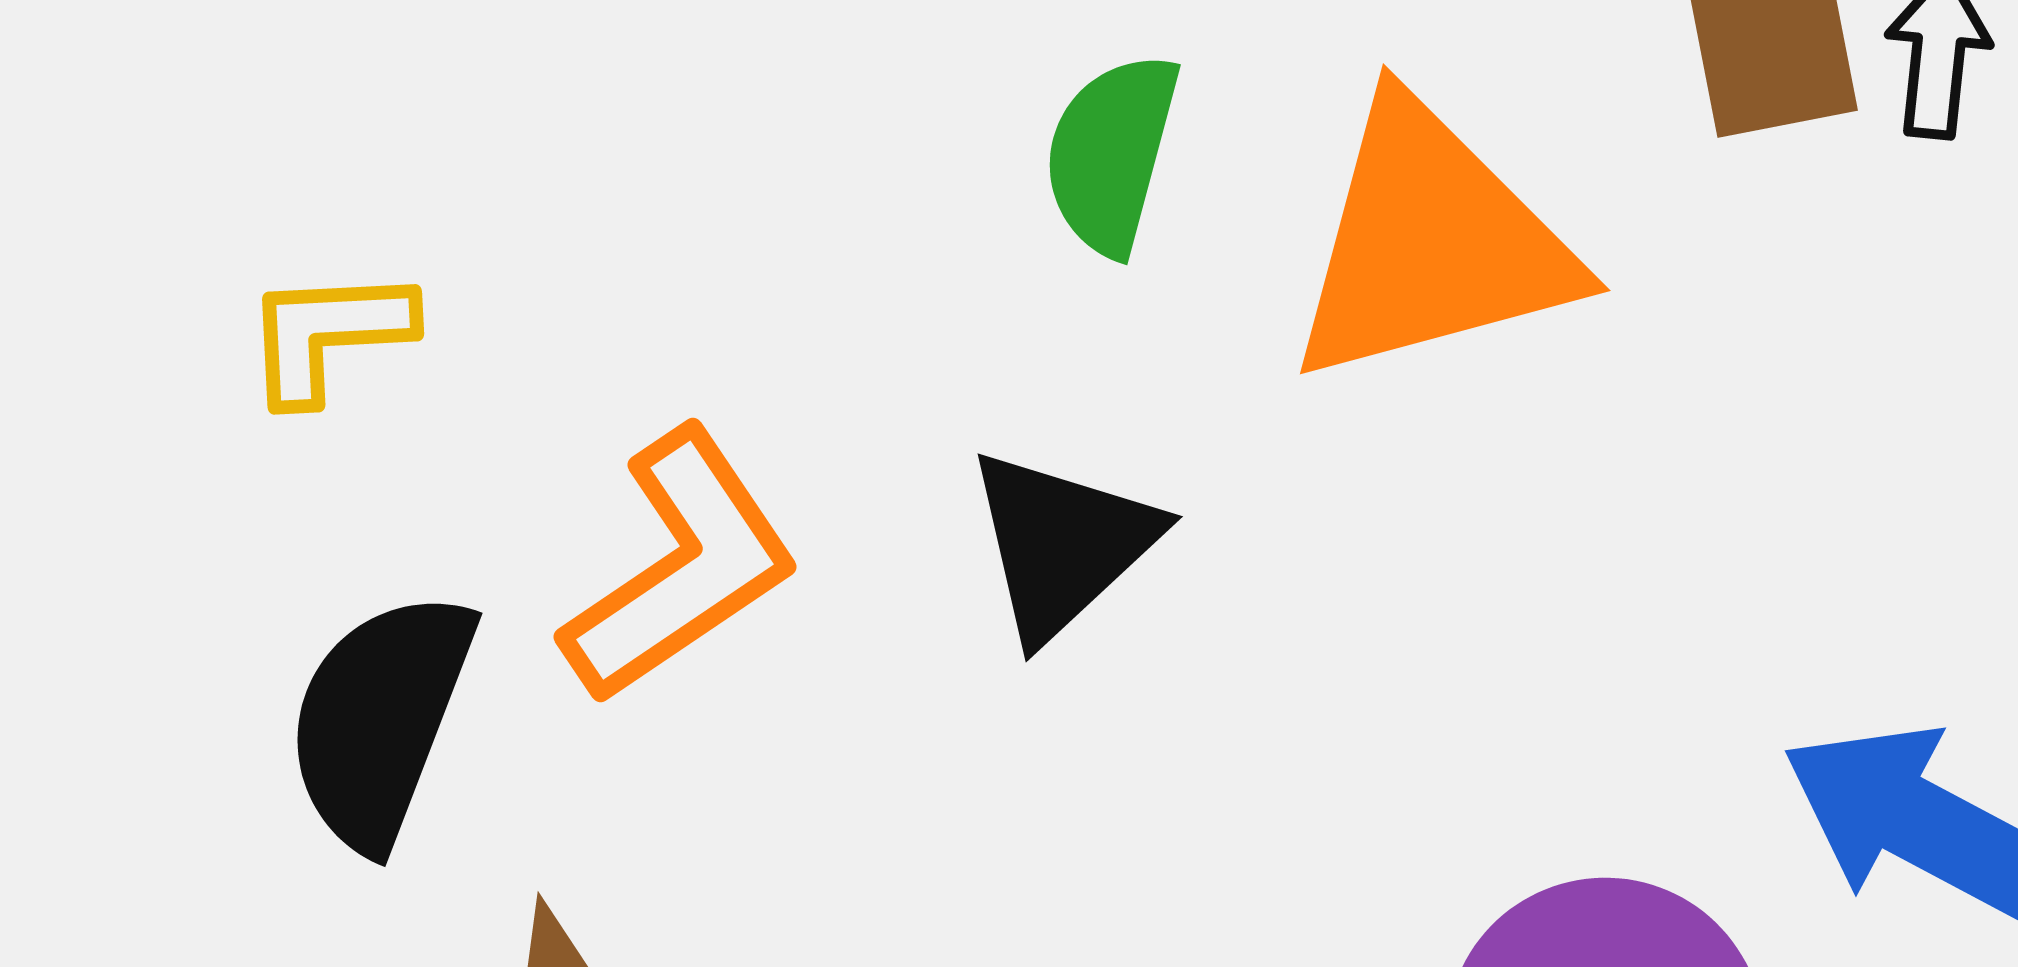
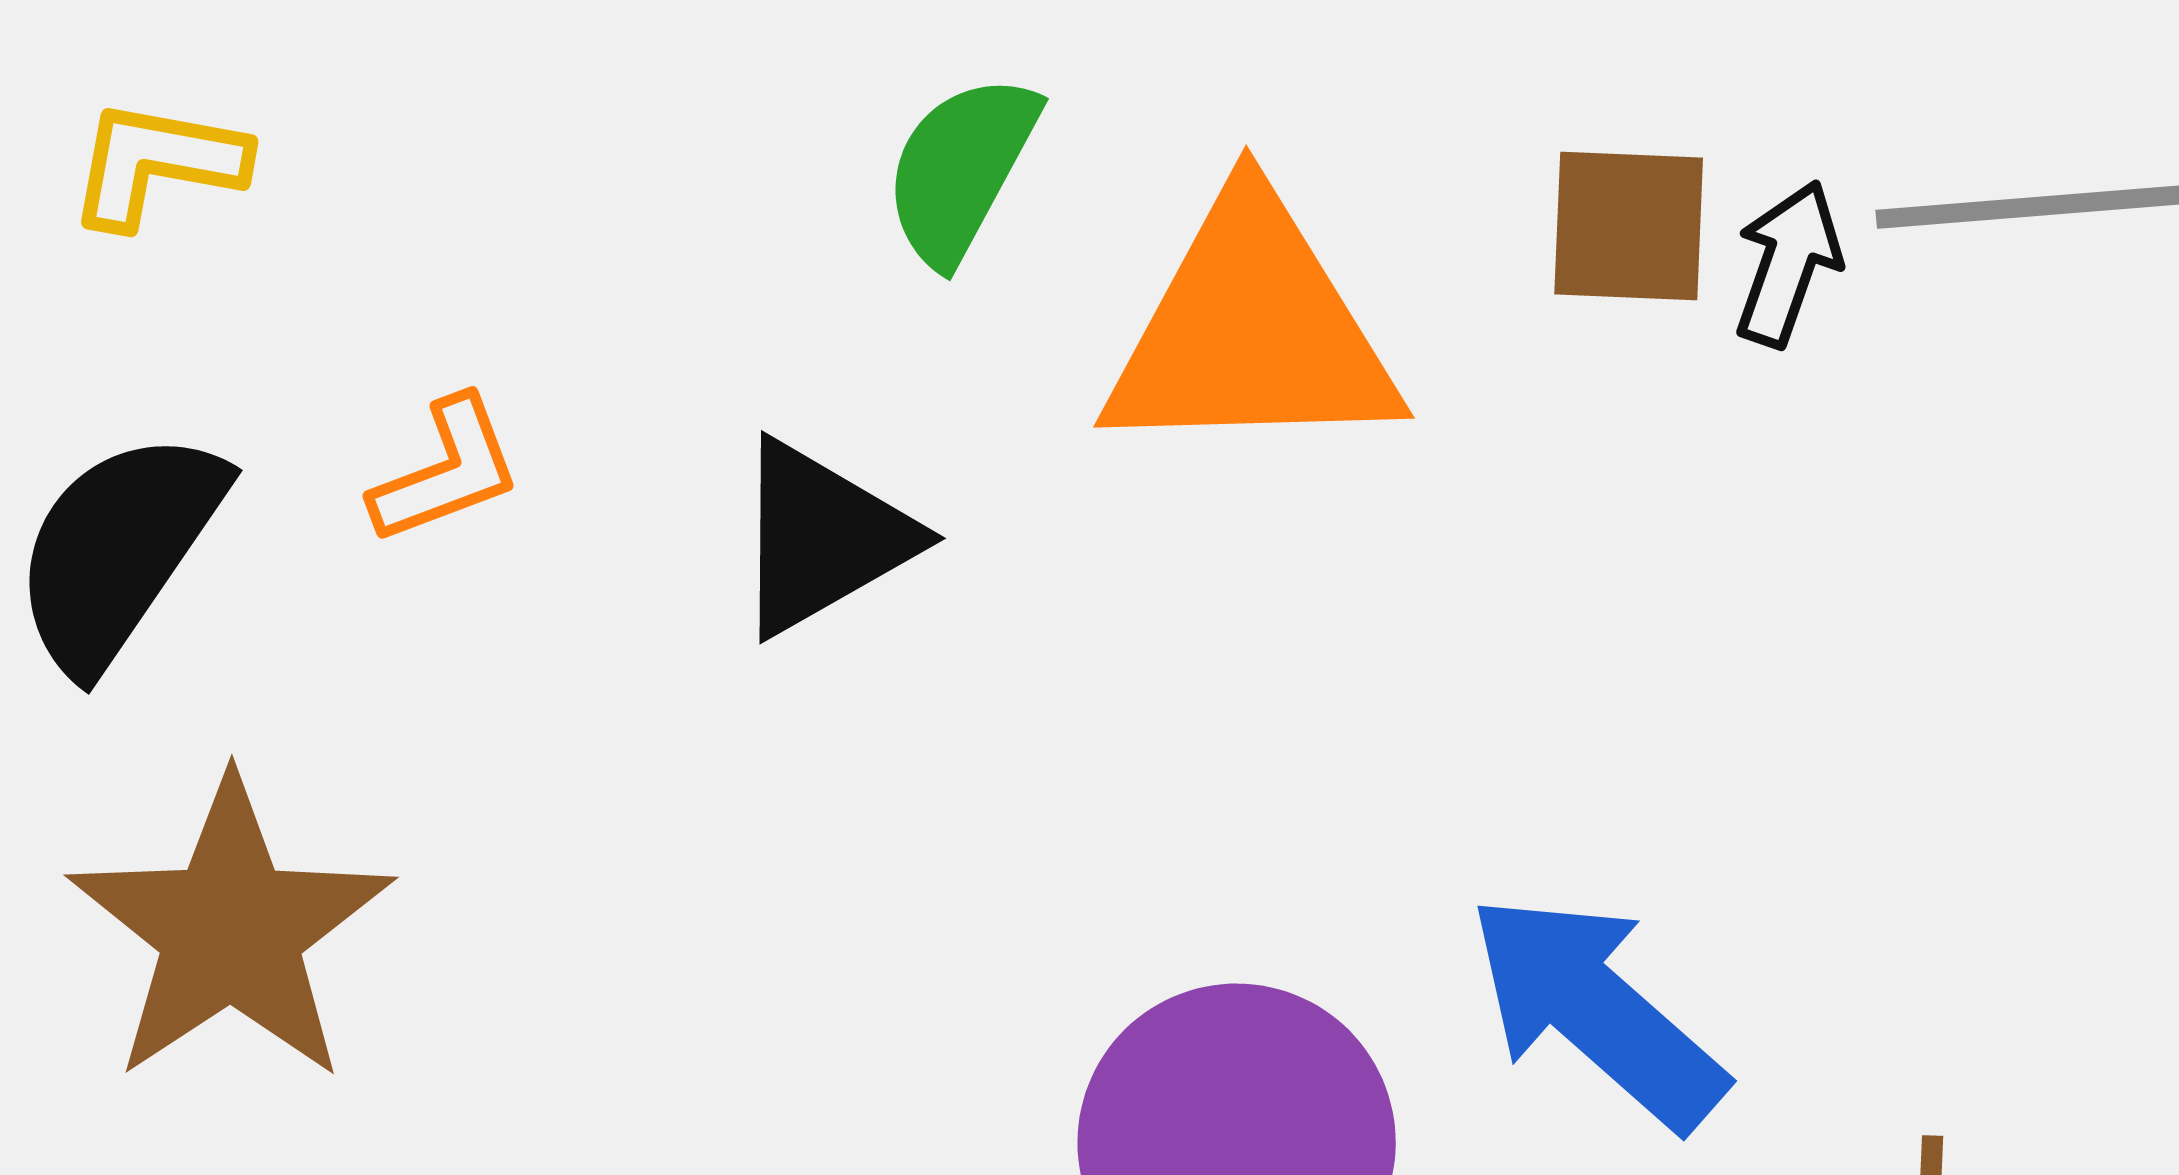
orange L-shape: (681, 566) -> (446, 471), size x0.6

